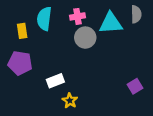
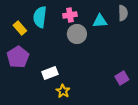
cyan triangle: (111, 23) -> (100, 21), size x0.7
yellow rectangle: (22, 31) -> (20, 28), turned -32
purple pentagon: (20, 63) -> (18, 57), turned 30

